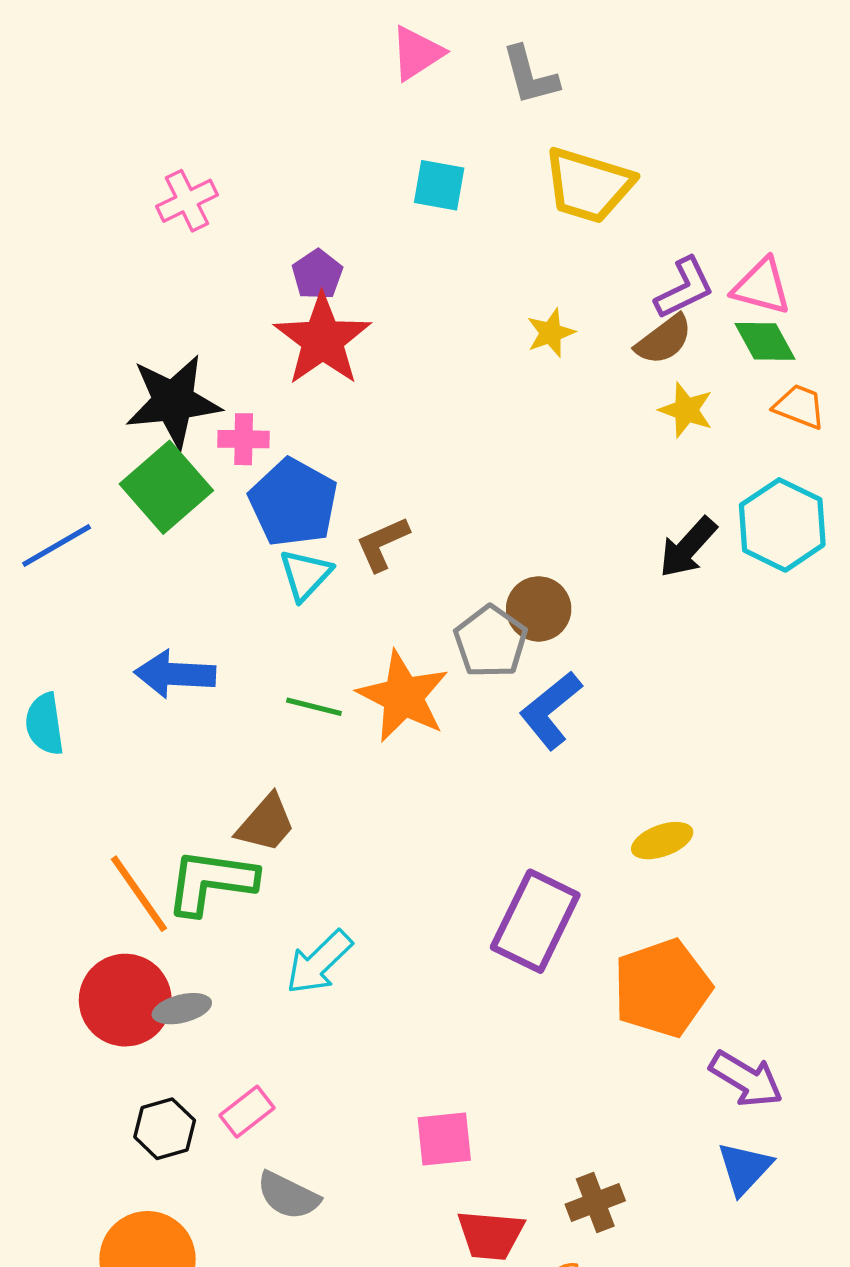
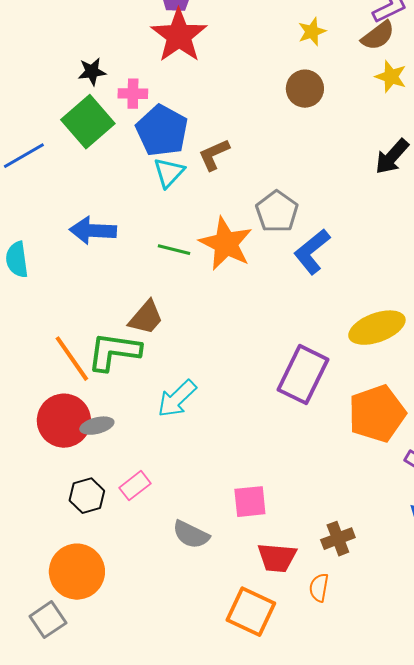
black star: (173, 401) -> (92, 72), size x0.5
brown circle: (539, 609) -> (305, 89), moved
yellow ellipse: (662, 841) -> (377, 328), size x1.6
gray semicircle: (288, 1196) -> (191, 535), moved

